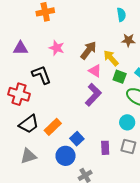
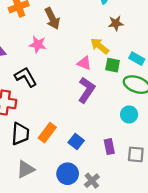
brown arrow: (88, 50) -> (52, 18), moved, turned 126
black trapezoid: (29, 124) -> (20, 134), turned -40
gray square: (128, 147) -> (136, 154), moved
blue circle: (66, 156) -> (68, 174), moved

